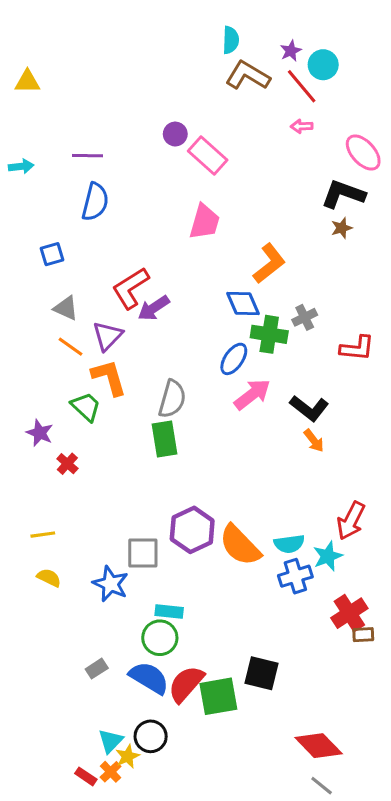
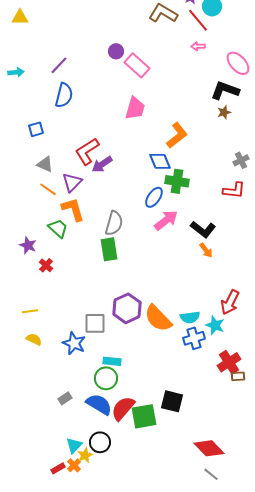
purple line: (87, 156) -> (59, 65), turned -48
gray cross: (305, 317) -> (241, 160), moved
cyan star: (328, 556) -> (215, 325), turned -30
red rectangle: (86, 776) -> (58, 468), turned -64

